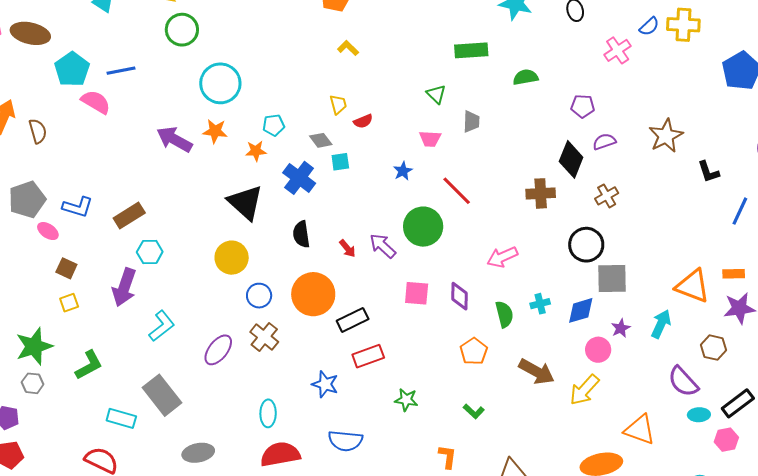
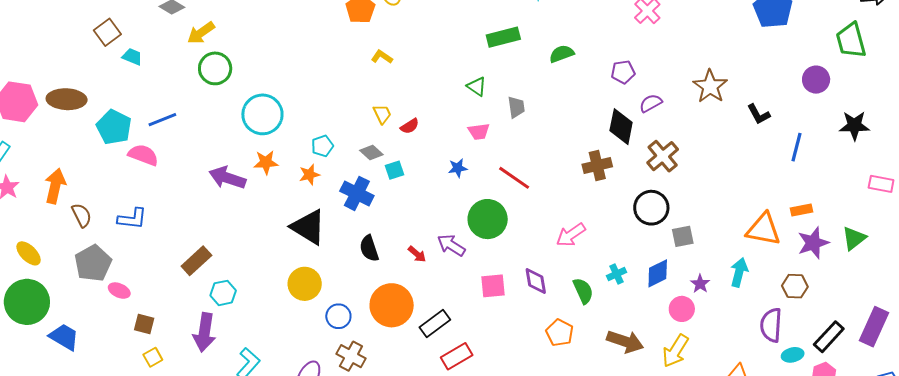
brown semicircle: (38, 131) -> (82, 215), moved
blue star: (403, 171) -> (458, 168), turned 30
brown cross: (607, 196) -> (663, 156), size x1.4
blue L-shape: (78, 207) -> (132, 219), moved
gray square: (612, 278) -> (683, 236), size x0.7
purple semicircle: (683, 382) -> (771, 325), turned 56

